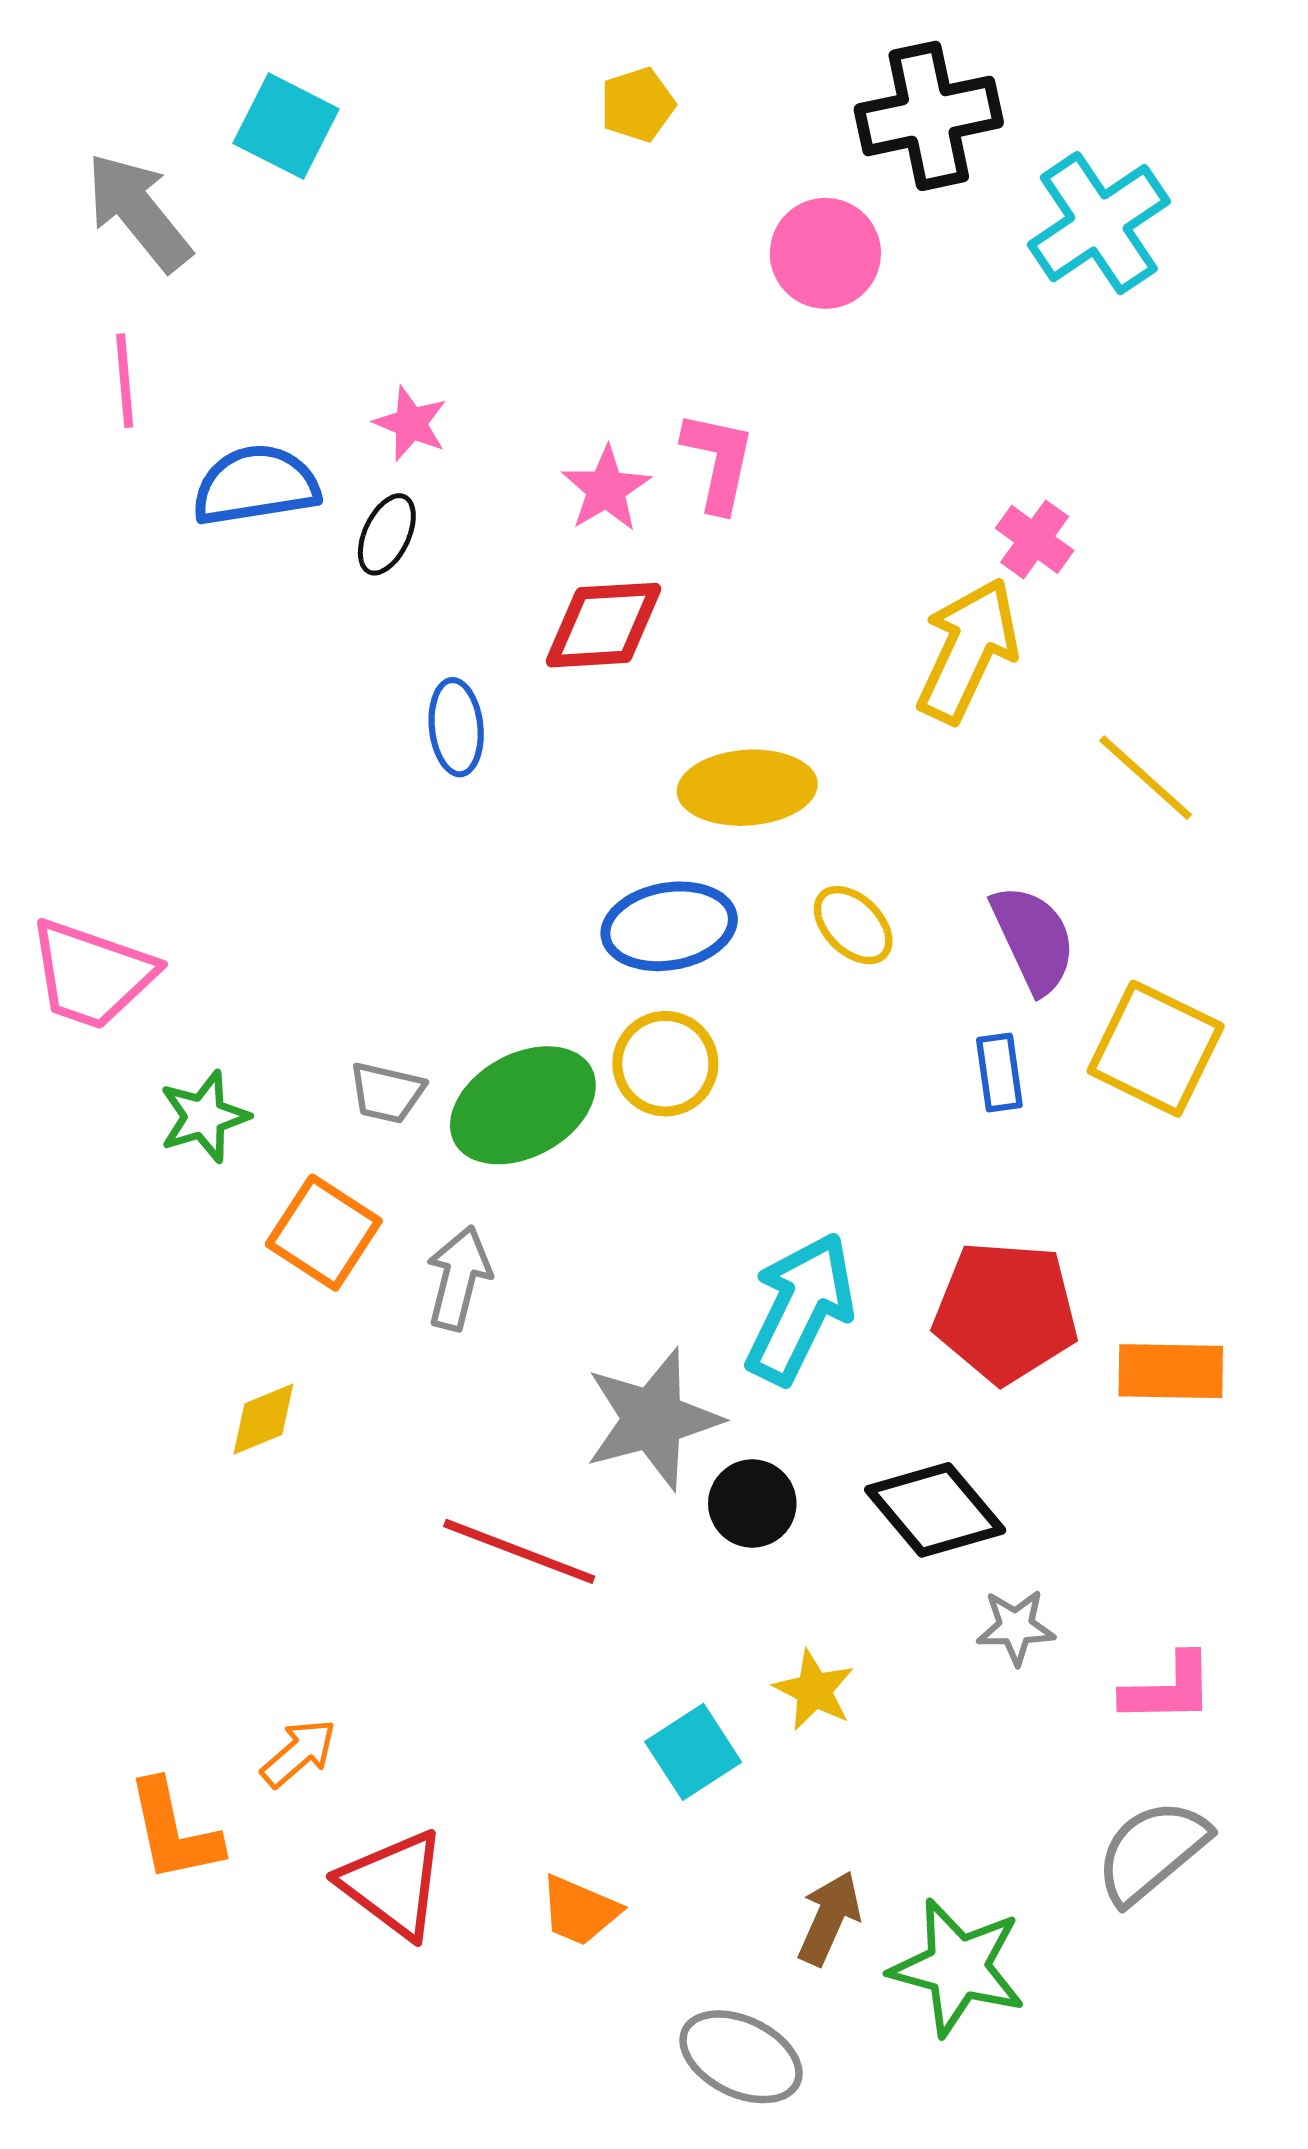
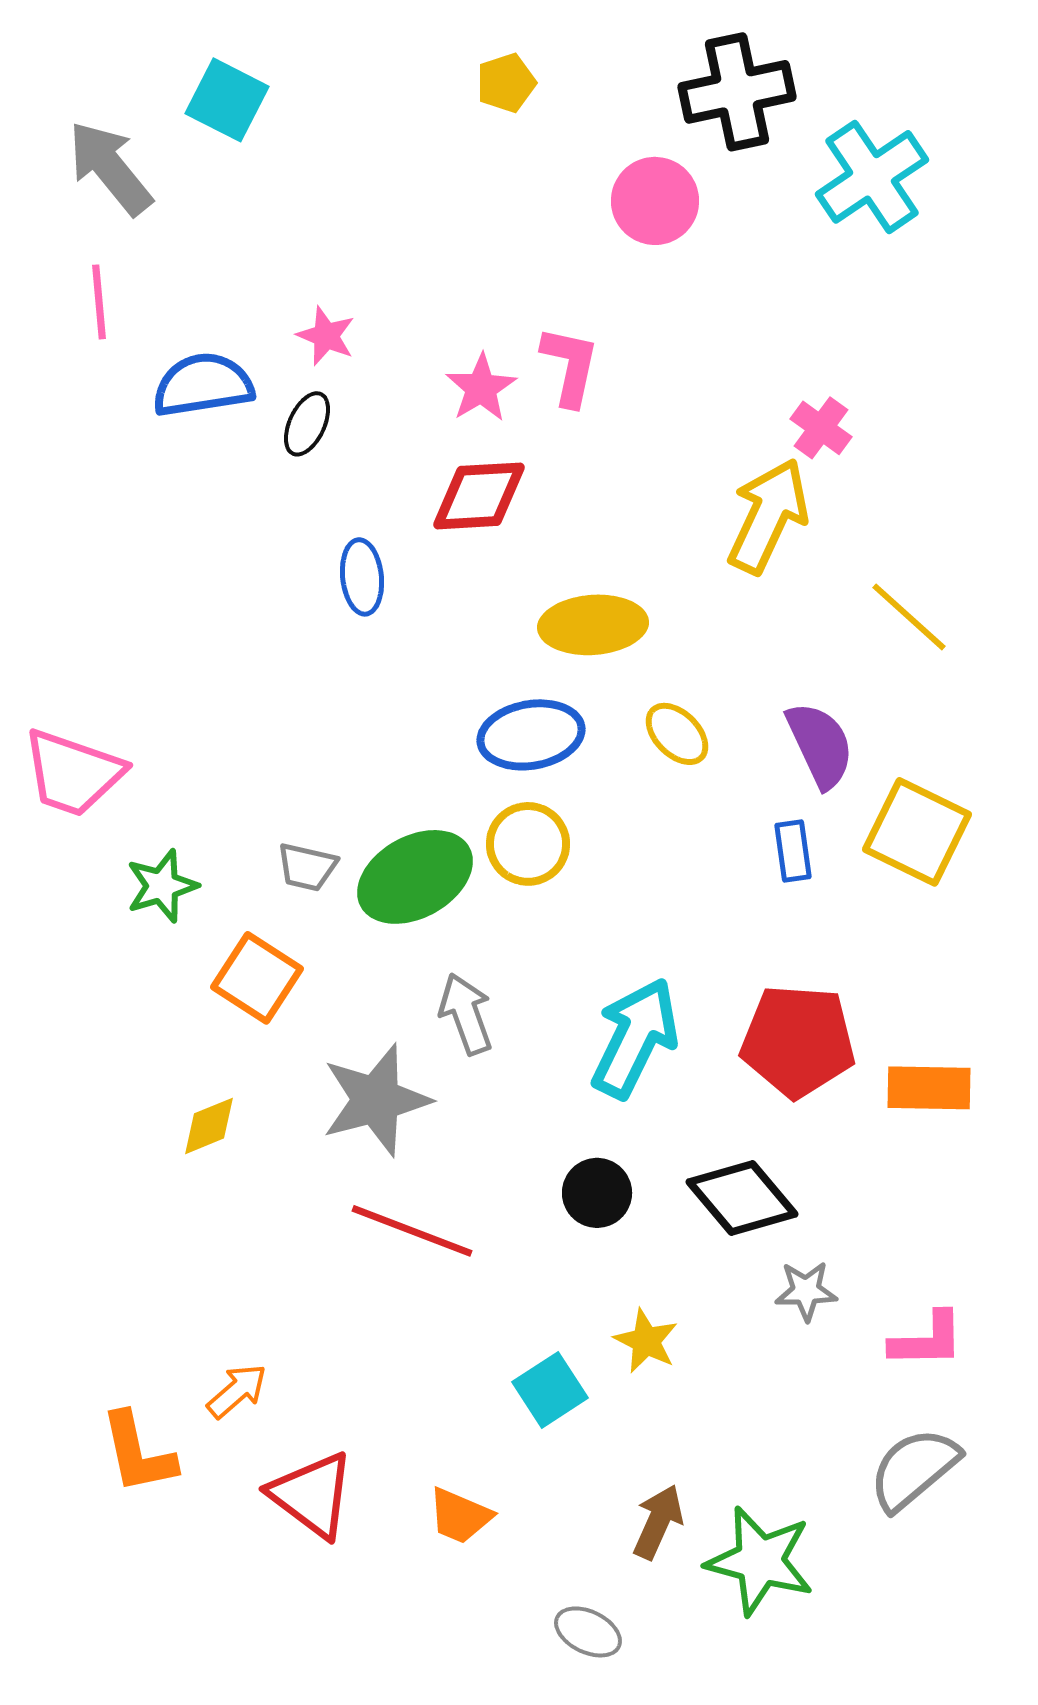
gray arrow: (459, 1278) -> (466, 1014), moved, turned -34
gray star: (653, 1419) -> (376, 1100), moved
gray ellipse: (741, 2057) -> (588, 1632), size x0.7

